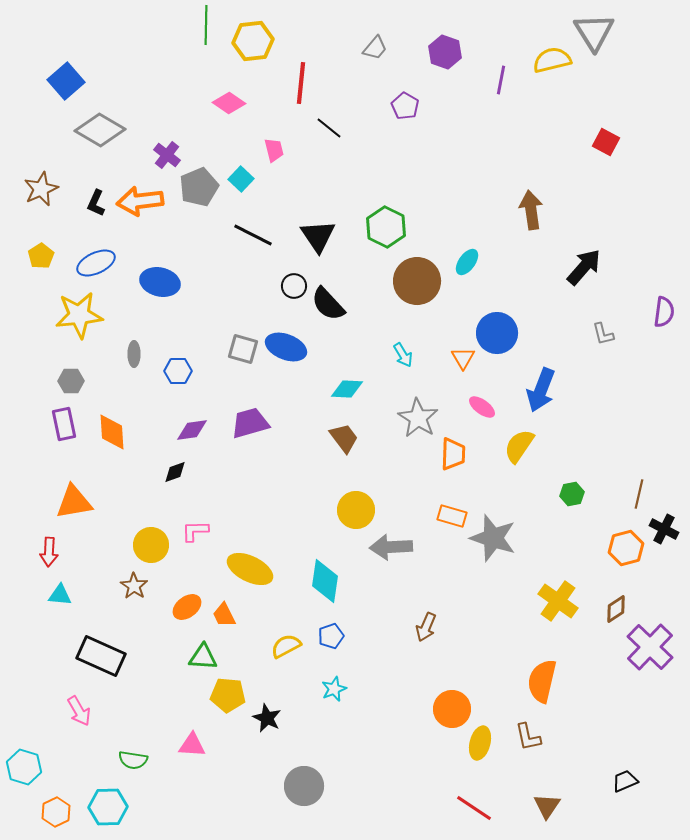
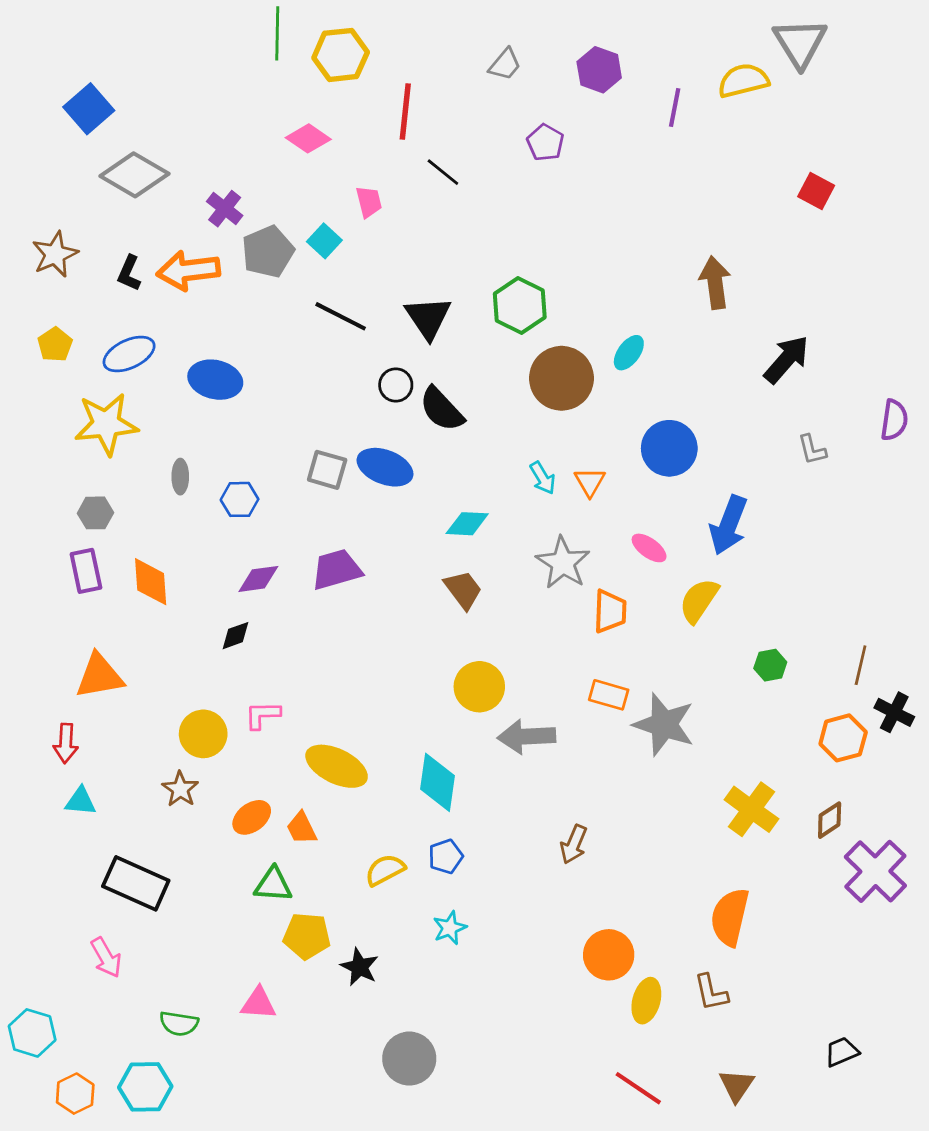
orange triangle: (463, 358) -> (590, 482), moved

